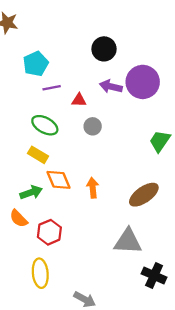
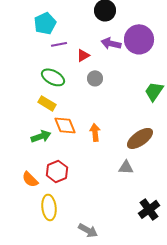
red triangle: (79, 100) -> (83, 55), turned -32
orange semicircle: (19, 219) -> (30, 179), moved
gray triangle: (128, 241) -> (126, 167), moved, size x0.6
black cross: (154, 275) -> (149, 209), turned 30

